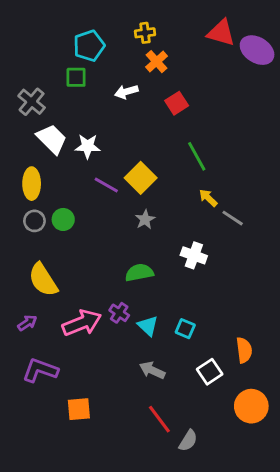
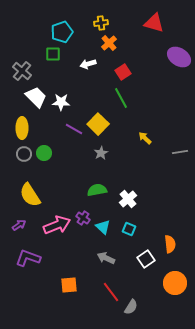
purple ellipse: (257, 50) -> (179, 57), moved
green line: (197, 156) -> (121, 98), moved
gray line: (233, 218) -> (180, 152), moved, turned -42
white cross: (194, 255) -> (128, 199), moved, turned 30
orange square: (79, 409) -> (69, 285), moved

